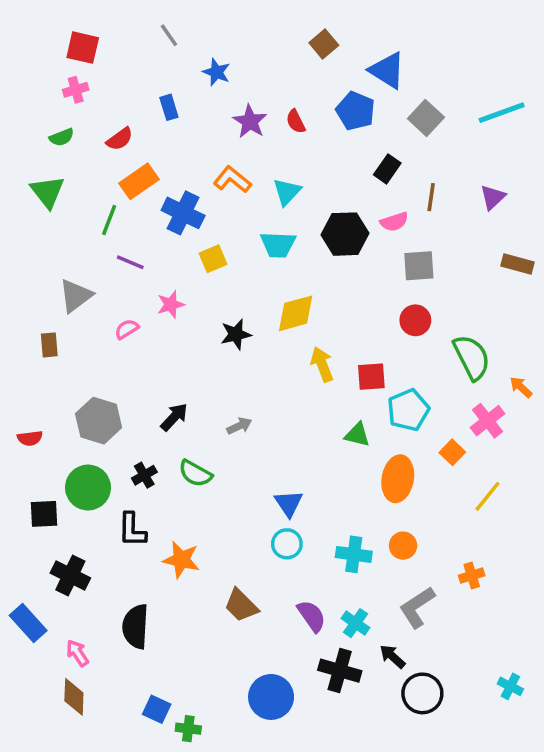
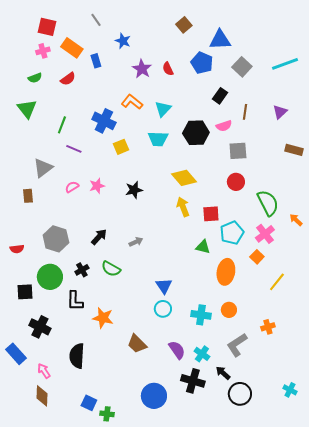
blue triangle: (387, 70) -> (220, 40), turned -35
orange rectangle: (139, 181) -> (72, 48), moved, turned 70
pink star: (171, 304) -> (97, 186), moved
yellow diamond: (296, 313) -> (184, 178), moved, turned 65
pink cross: (488, 421) -> (265, 234), moved

